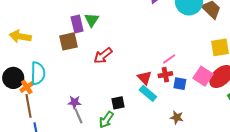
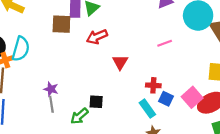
red arrow: (103, 56) -> (97, 37), moved
pink line: (169, 59) -> (165, 43), moved
red triangle: (145, 78) -> (120, 62), moved
cyan rectangle: (148, 93) -> (147, 109), moved

